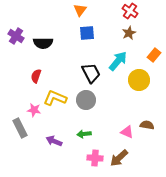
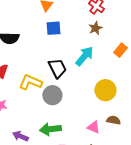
yellow circle: (139, 80) -> (105, 90), moved
yellow L-shape: (55, 98) -> (30, 82), moved
green arrow: (84, 134) -> (50, 129), size x1.5

